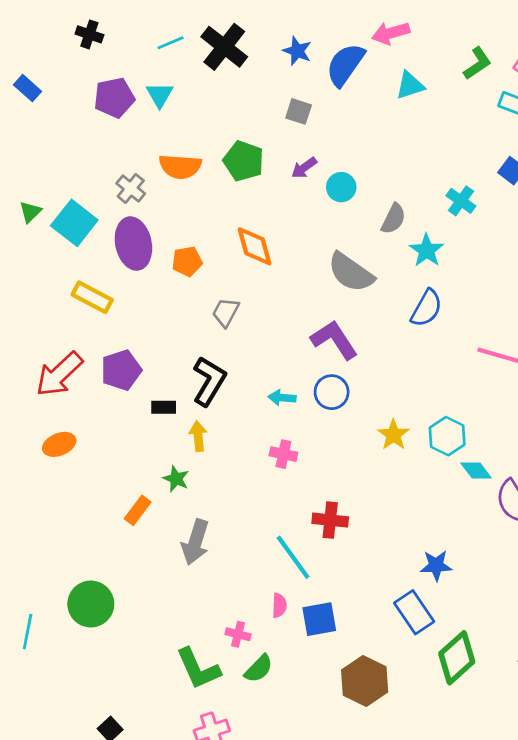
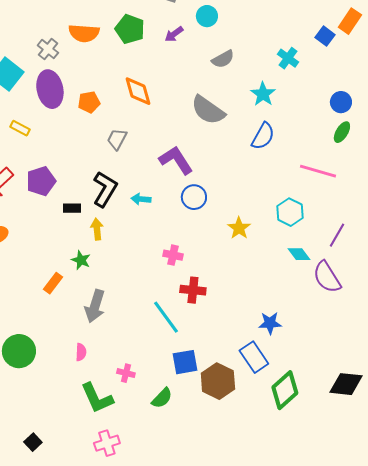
cyan circle: (341, 187) -> (207, 16), moved
gray semicircle: (393, 219) -> (223, 59), moved, turned 35
yellow rectangle: (92, 297) -> (20, 128), size x0.7
purple L-shape: (334, 340) -> (176, 160), moved
cyan arrow: (282, 398) -> (141, 199), moved
cyan hexagon: (447, 436) -> (290, 212), moved
pink cross: (283, 454) -> (173, 255), moved
pink semicircle: (279, 605) -> (81, 352), moved
green semicircle: (259, 669) -> (162, 398), moved
brown hexagon: (365, 681) -> (218, 381), moved

